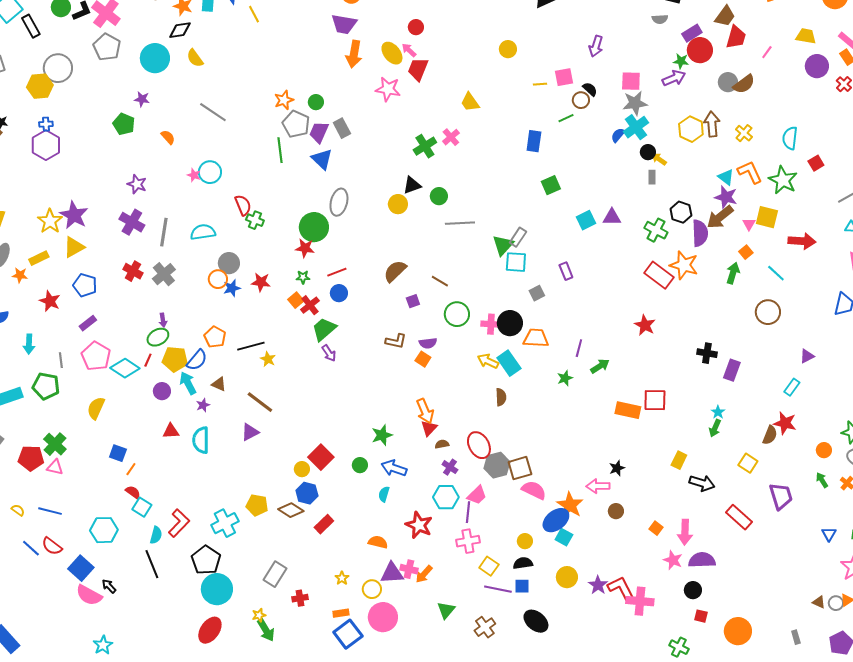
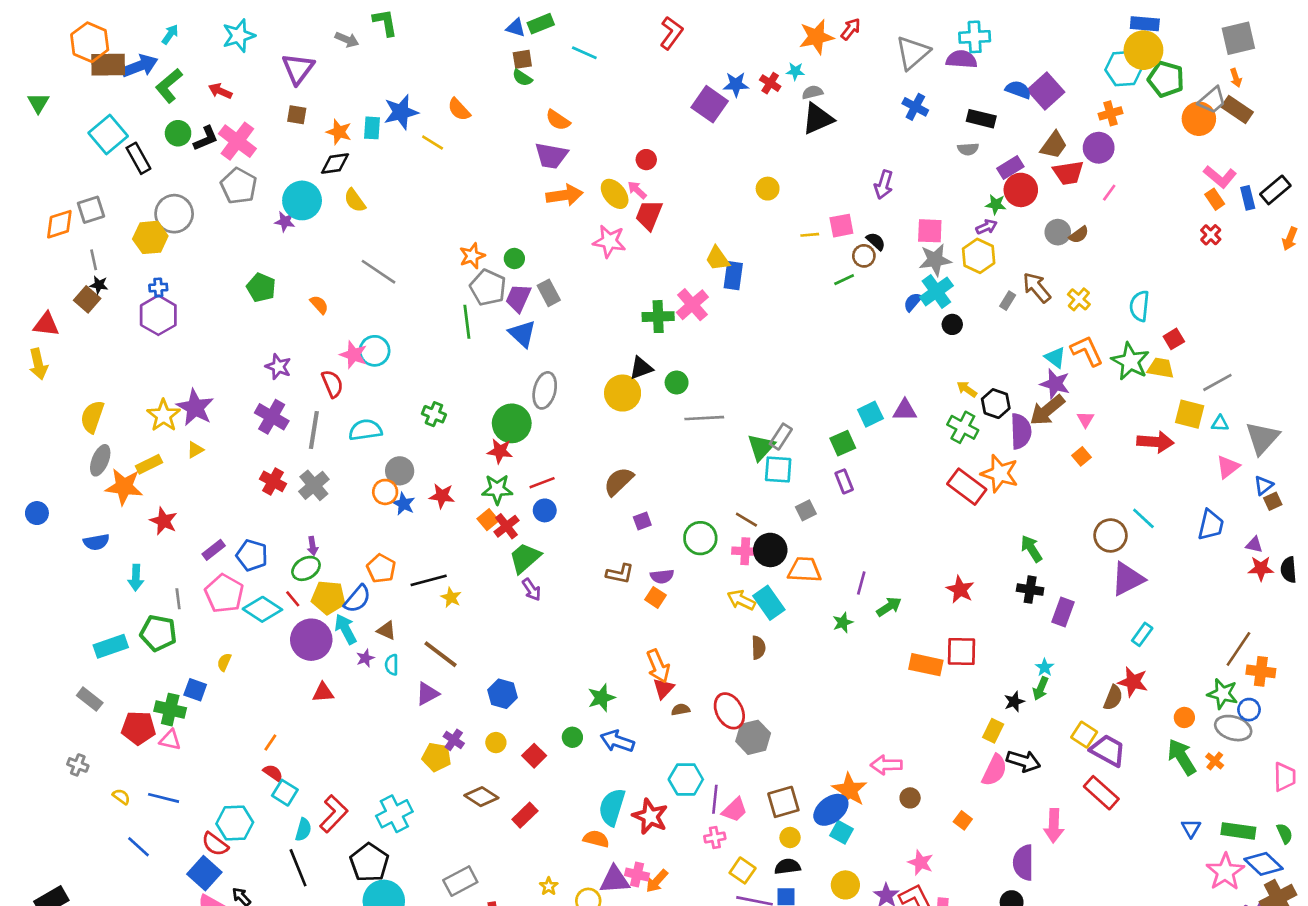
yellow line: (254, 14) -> (433, 142), turned -30
yellow trapezoid: (806, 36) -> (1161, 368), moved
red trapezoid: (736, 37) -> (1068, 173), turned 65
orange arrow: (354, 54) -> (564, 195), turned -108
purple circle: (817, 66) -> (1099, 148), moved
purple arrow: (674, 78) -> (987, 227), size x0.7
brown semicircle: (744, 84) -> (1079, 235), size x0.7
purple star: (142, 99) -> (285, 222), moved
brown arrow: (712, 124) -> (1037, 288), turned -35
yellow hexagon: (691, 129) -> (979, 256), moved
pink cross: (451, 137) -> (692, 305), size x1.4
blue rectangle: (534, 141) -> (733, 276), moved
green cross: (425, 146) -> (658, 317), turned 30
yellow arrow: (659, 159) -> (967, 389), moved
pink star: (194, 175) -> (353, 355), size x1.5
gray rectangle: (652, 177) -> (1008, 301), moved, turned 32
green square: (551, 185) -> (843, 443), moved
yellow circle: (398, 204) -> (623, 393), size x1.4
red semicircle: (243, 205) -> (332, 384), moved
yellow square: (767, 217) -> (1190, 414), moved
yellow triangle: (74, 247) -> (195, 450), size x0.6
green arrow: (733, 273) -> (1031, 549), moved, turned -50
cyan line: (776, 273) -> (1143, 518), moved
orange star: (20, 275) -> (124, 487), size x1.8
green star: (303, 277) -> (497, 489), size x1.6
brown line: (440, 281) -> (746, 520), moved
blue pentagon: (85, 285) -> (252, 555), moved
blue star: (232, 288) -> (404, 504), turned -30
red star: (645, 325) -> (960, 590), moved
purple triangle: (807, 356) -> (1128, 579), moved, size x1.8
red line: (148, 360) -> (293, 599), turned -64
purple circle: (162, 391) -> (311, 640), size x1.8
yellow semicircle: (96, 408) -> (224, 662), size x0.6
cyan semicircle: (201, 440) -> (392, 665), moved, size x0.6
green cross: (55, 444) -> (170, 710), turned -30
blue square: (118, 453) -> (195, 690), moved
red square: (321, 457) -> (534, 756), moved, size x0.7
purple cross: (450, 467) -> (454, 740), moved
brown square: (520, 468) -> (783, 802), moved
black star: (617, 468) -> (1014, 702), moved
green arrow: (822, 480) -> (1182, 757), size x1.8
pink semicircle: (534, 490) -> (994, 770), moved, turned 90
blue hexagon: (307, 493) -> (502, 694), moved
cyan semicircle: (384, 494) -> (612, 807), moved, size x1.8
pink trapezoid: (477, 495) -> (735, 810), moved
purple trapezoid: (781, 496) -> (1108, 750), moved, turned -44
yellow pentagon: (257, 505) -> (437, 757), moved
red rectangle: (739, 517) -> (1101, 793), moved
pink arrow: (685, 532) -> (1054, 826), moved
pink cross: (468, 541) -> (715, 837), size x0.7
red semicircle: (52, 546) -> (215, 844), moved
pink star: (673, 560) -> (921, 863), moved
purple semicircle: (702, 560) -> (1023, 863), turned -88
gray rectangle: (275, 574) -> (460, 881), turned 30

